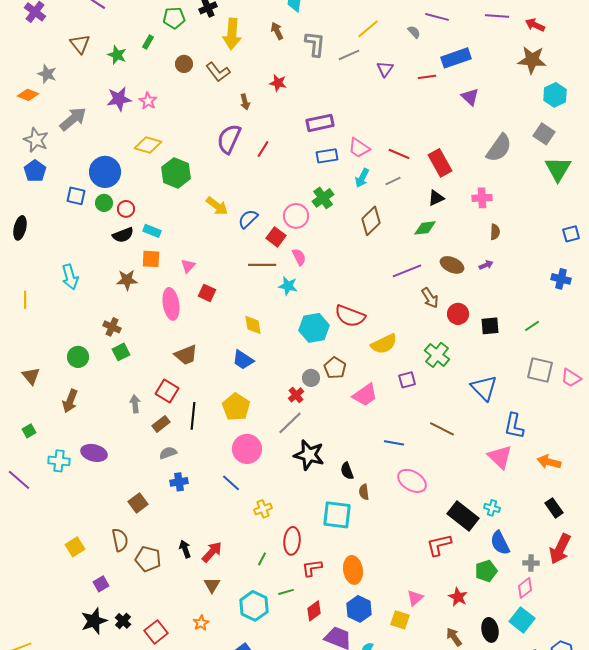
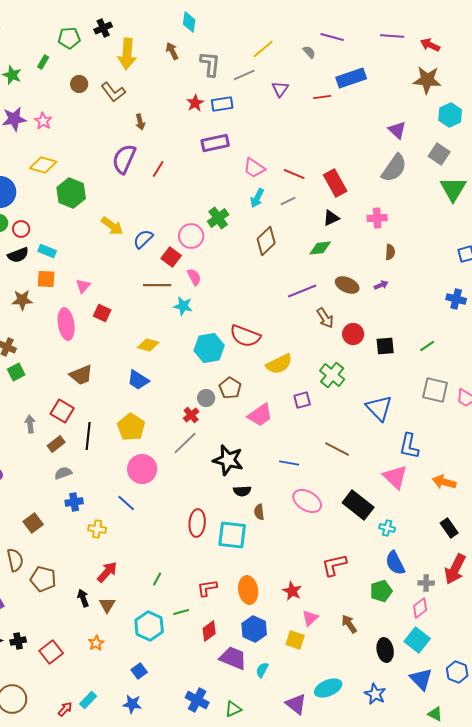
red star: (278, 83) -> (195, 103), moved, turned 30
purple triangle: (470, 97) -> (397, 130), moved
blue rectangle: (327, 156) -> (222, 104), moved
yellow diamond: (253, 325) -> (148, 345), turned -65
black star: (309, 455) -> (228, 460), moved
black semicircle: (347, 471) -> (242, 491), turned -72
yellow cross: (263, 509) -> (97, 529), moved, turned 30
black rectangle: (463, 516) -> (358, 505), moved
red ellipse: (292, 541) -> (197, 523), moved
black arrow: (185, 549) -> (83, 598), moved
red star: (458, 597) -> (292, 591), moved
black cross: (123, 621) -> (18, 641), turned 35
brown arrow: (454, 637) -> (349, 624), moved

